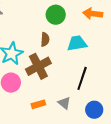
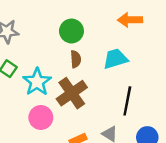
green circle: (56, 15) -> (71, 31), moved

